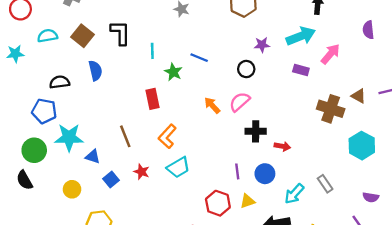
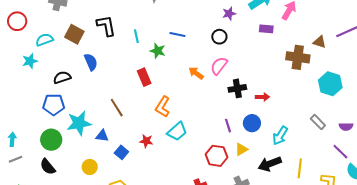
cyan star: (15, 54) -> (30, 61), moved
brown line: (125, 136) -> (117, 108), moved
gray rectangle: (325, 184) -> (318, 122), moved

